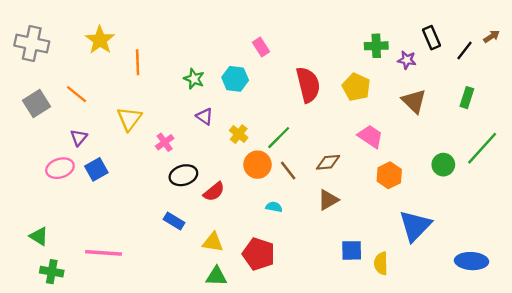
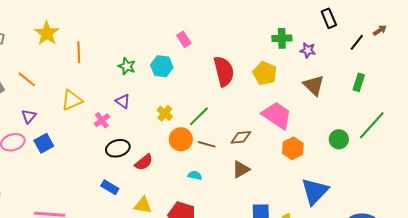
black rectangle: (432, 38) -> (329, 18), moved
purple triangle: (205, 116) -> (123, 101), moved
yellow triangle: (129, 119) -> (72, 100), turned 30
pink trapezoid: (370, 136) -> (277, 115), size x1.4
brown line: (288, 171) -> (207, 144), turned -36

